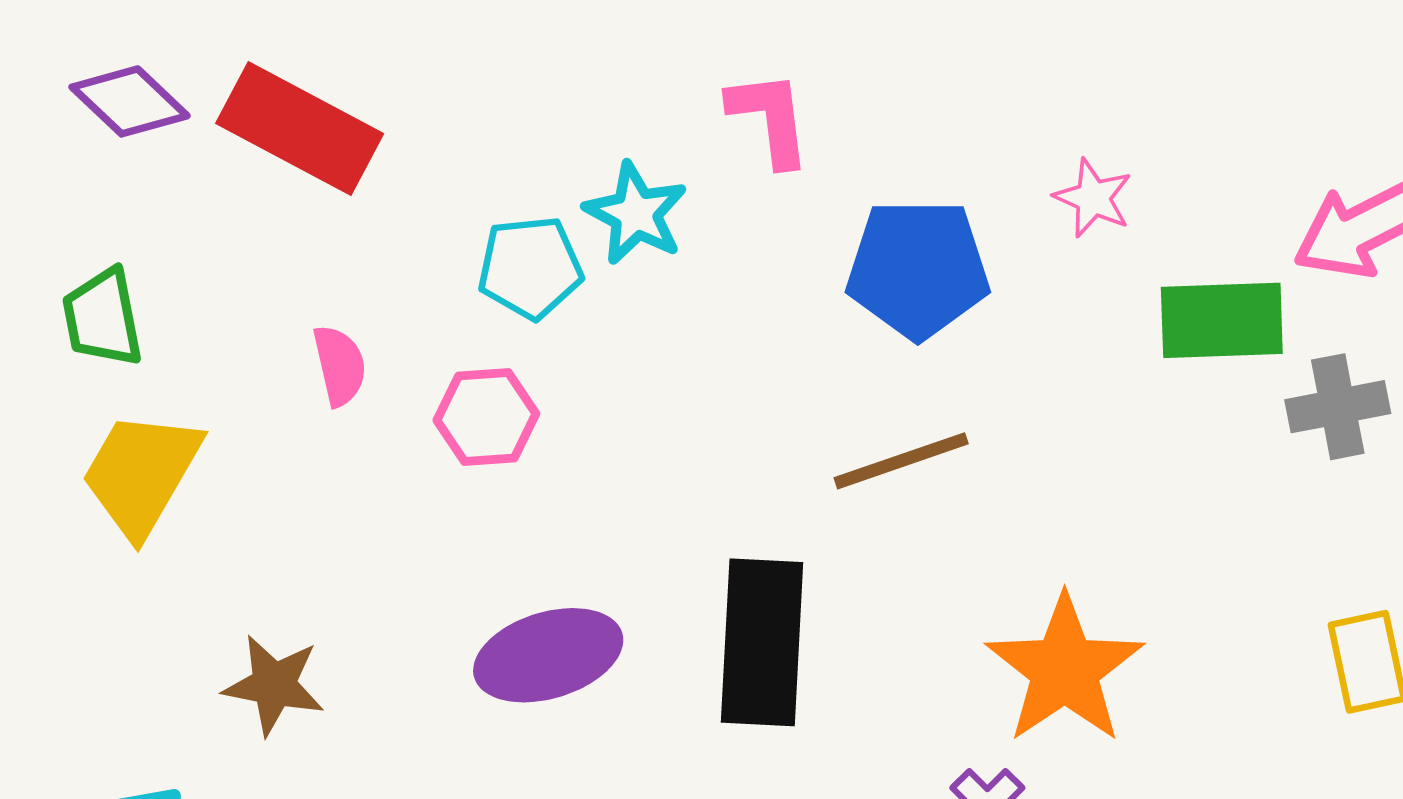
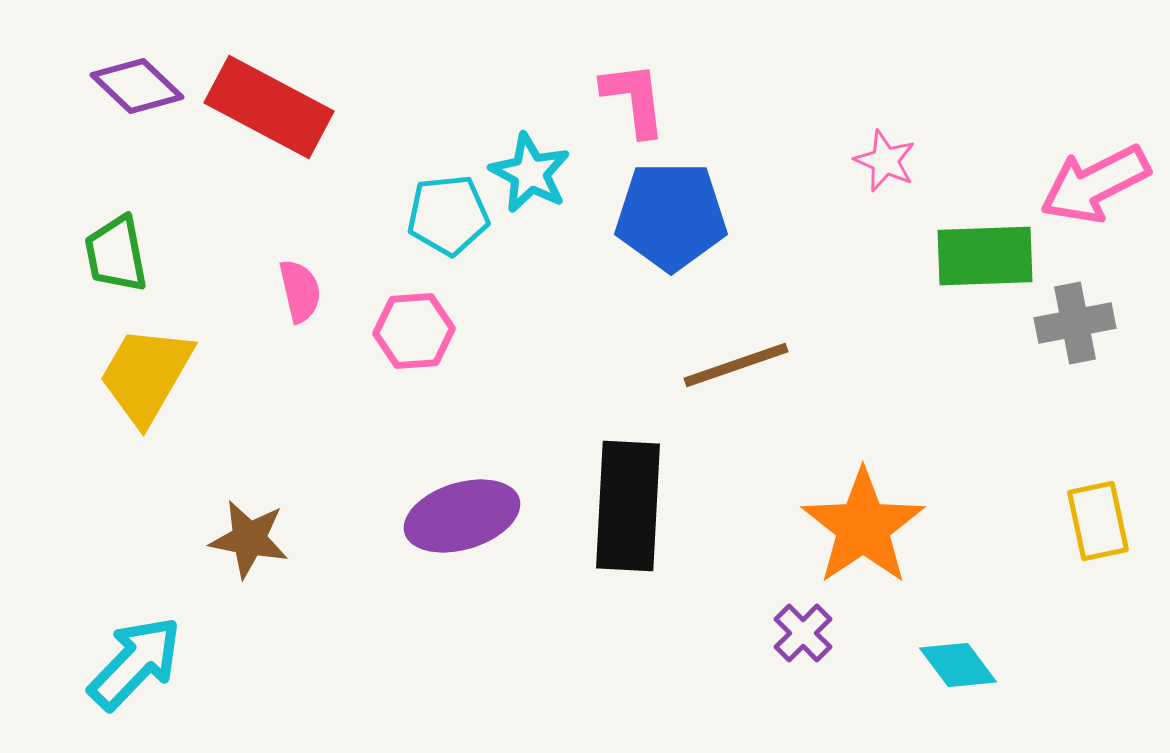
blue pentagon: (918, 269) -> (671, 216), moved

